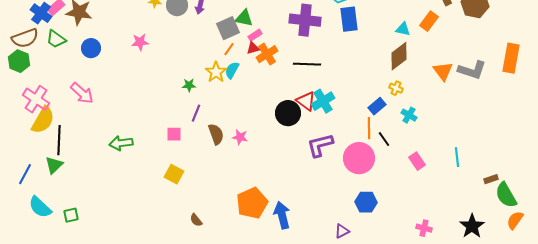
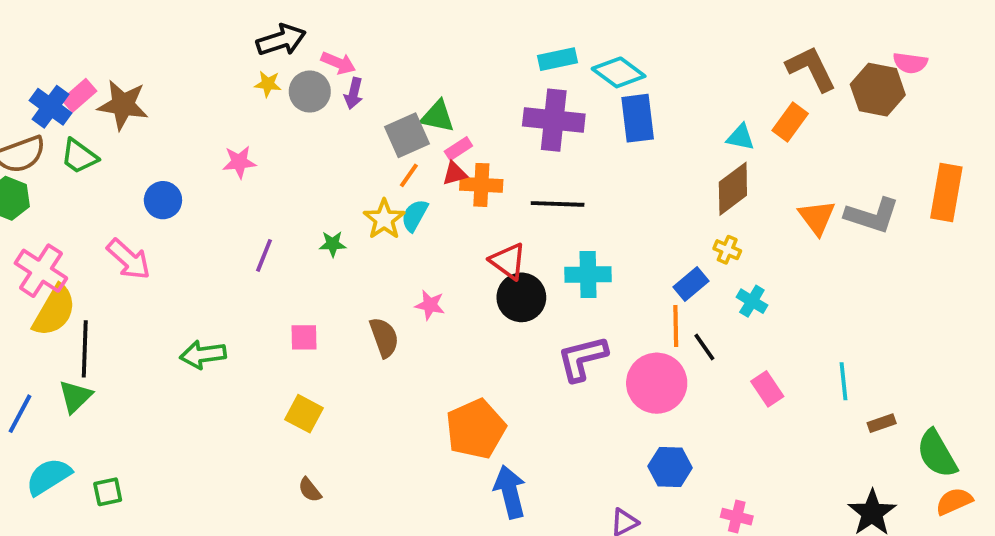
blue circle: (91, 48) -> (163, 200), moved
orange cross: (267, 54) -> (481, 185), turned 35
red triangle: (306, 101) -> (508, 261), moved
cyan cross: (323, 101) -> (588, 275), turned 30
purple line: (196, 113) -> (264, 255), moved
pink star: (240, 137) -> (430, 305), moved
brown rectangle: (491, 179) -> (882, 423), moved
orange pentagon: (252, 203) -> (476, 429), moved
cyan semicircle: (40, 207) -> (49, 477), turned 105
brown semicircle: (196, 220) -> (310, 490), moved
orange semicircle: (515, 220) -> (954, 501), turned 30
pink cross: (424, 228) -> (737, 517), moved

